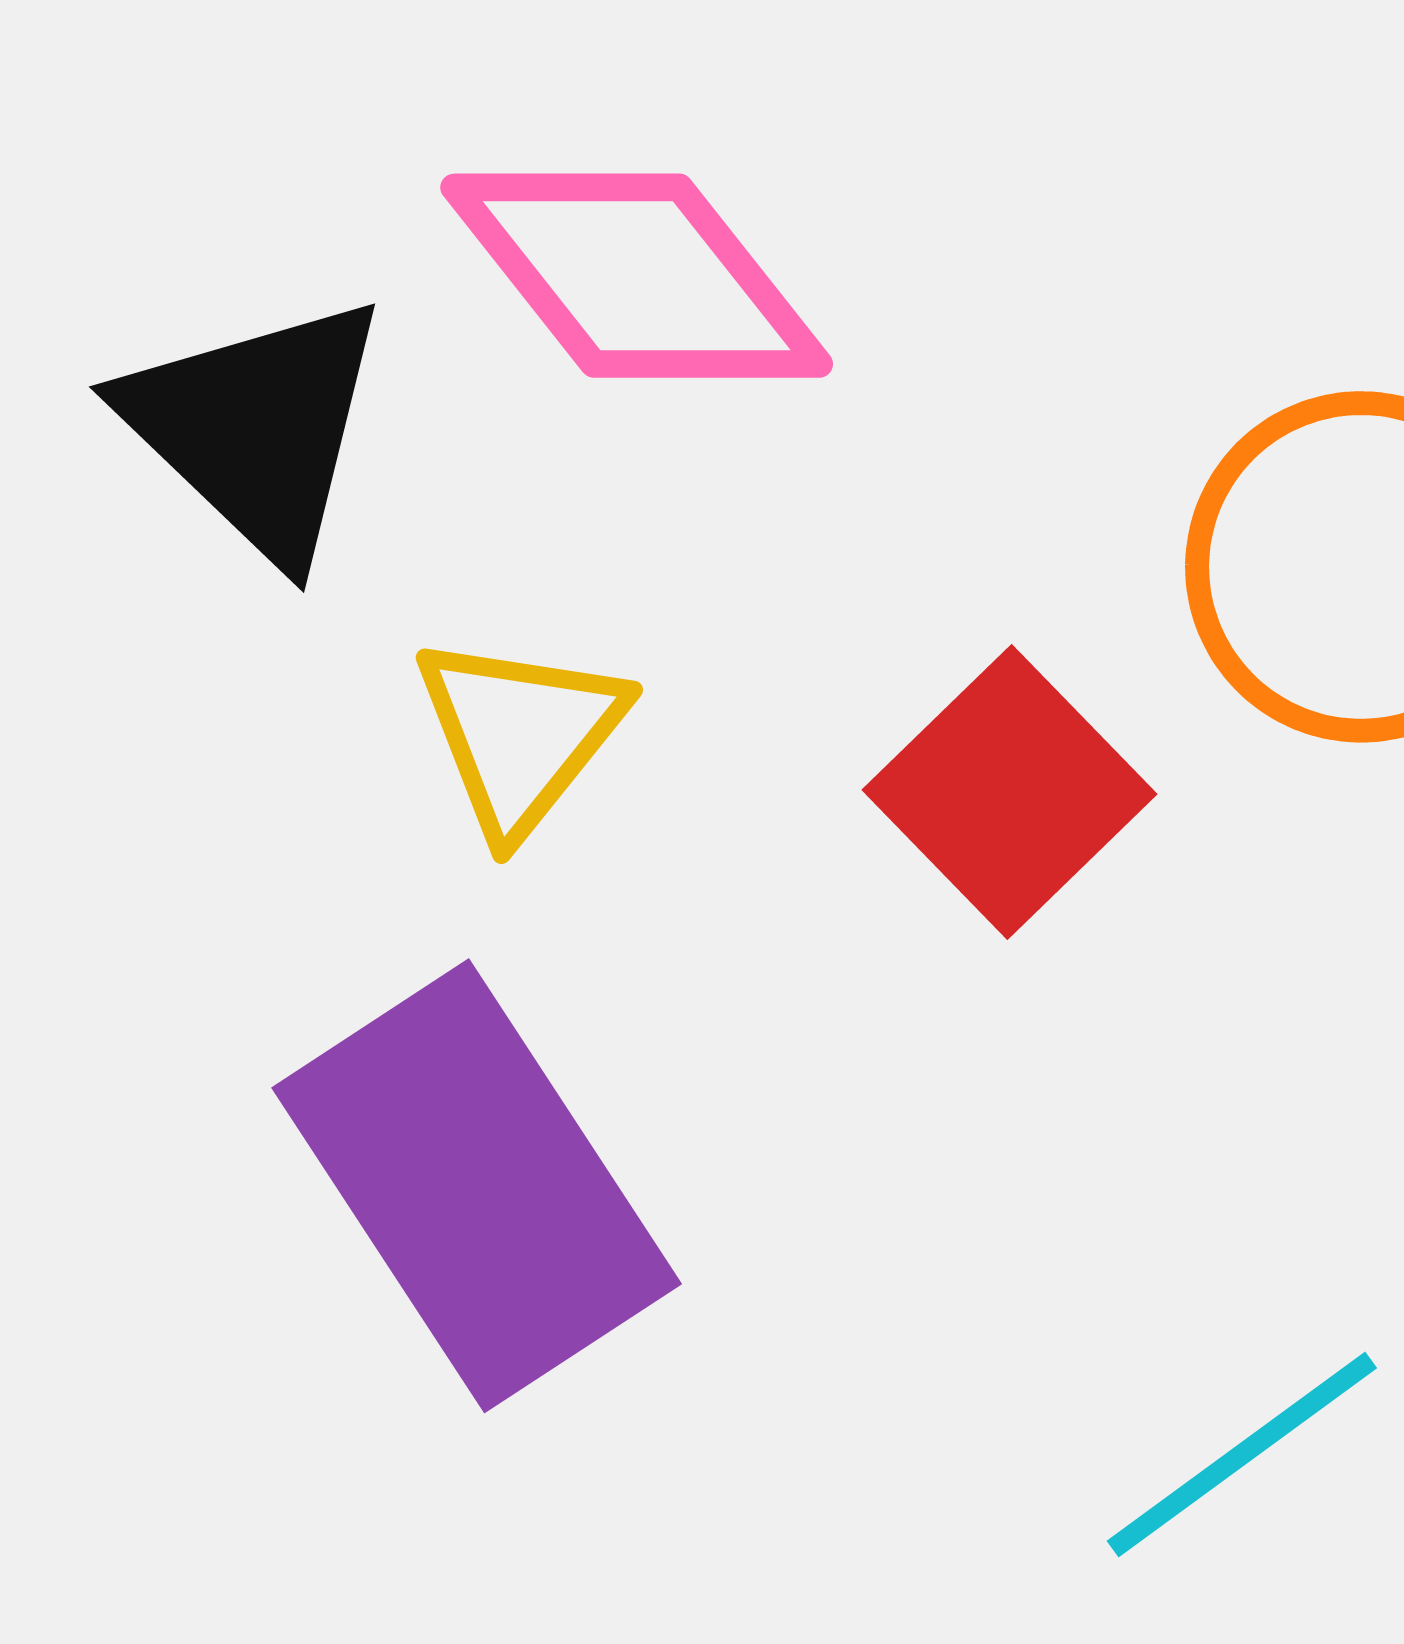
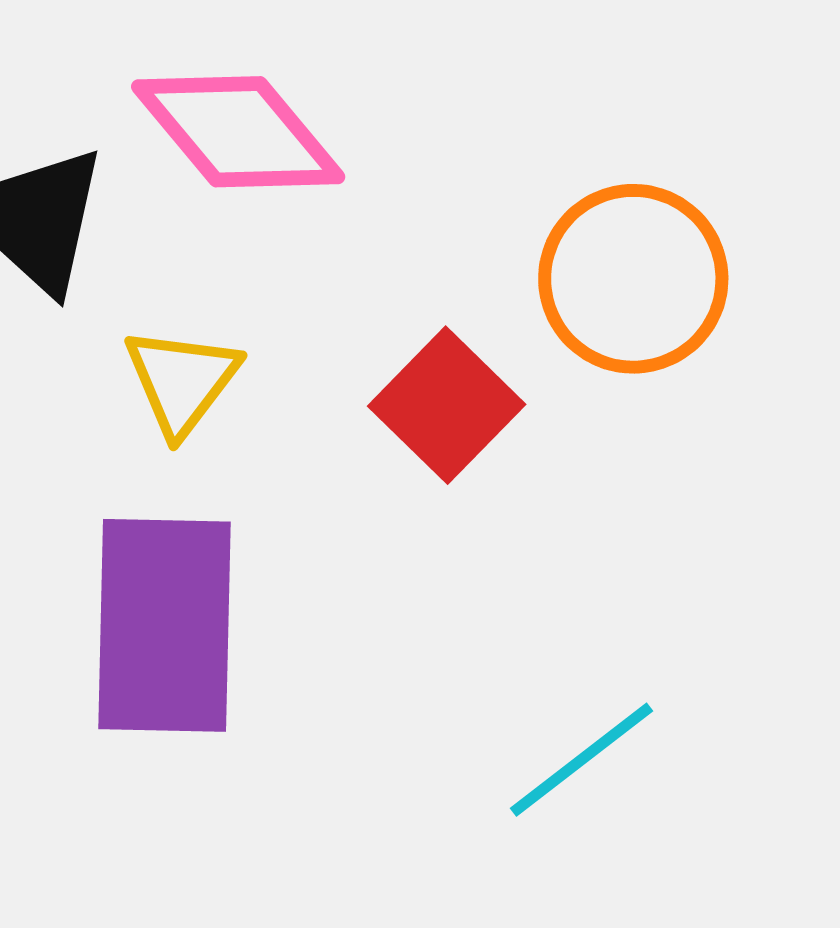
purple rectangle: (477, 1186) -> (165, 625), turned 36

